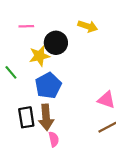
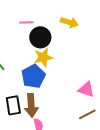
pink line: (26, 26) -> (26, 22), moved
yellow star: (39, 56) -> (43, 57), moved

